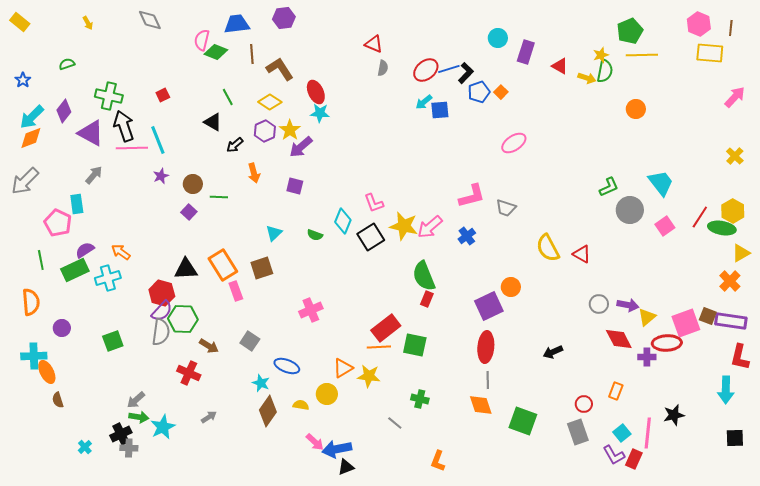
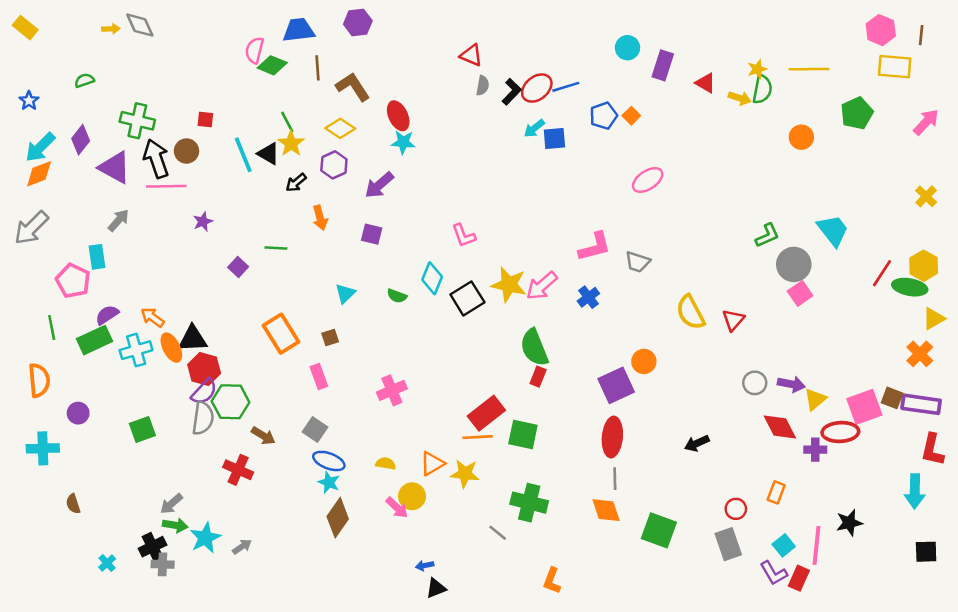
gray diamond: (150, 20) -> (140, 25), moved
yellow arrow: (88, 23) -> (111, 29), turned -64
green pentagon: (630, 31) -> (857, 113), moved
black L-shape: (466, 73) -> (512, 92), moved
red square: (163, 95) -> (205, 120), turned 32
yellow star: (290, 130) -> (291, 143), moved
cyan line: (158, 140) -> (243, 155), moved
brown circle: (193, 184) -> (186, 151), moved
pink L-shape: (374, 203) -> (464, 235), moved
pink square: (665, 226) -> (800, 293), moved
red triangle: (582, 254) -> (733, 320), turned 42
brown square: (262, 268) -> (330, 338), size x0.6
black triangle: (186, 269) -> (193, 339), moved
pink rectangle: (236, 291) -> (319, 377), moved
blue ellipse: (287, 366) -> (329, 461), moved
orange ellipse: (47, 372) -> (171, 348), moved
green cross: (420, 399) -> (529, 503), size x1.6
yellow semicircle: (301, 405) -> (386, 464), moved
gray arrow: (209, 417) -> (242, 547), moved
pink arrow: (315, 442) -> (397, 508), moved
blue arrow: (337, 449) -> (425, 566), size x0.5

